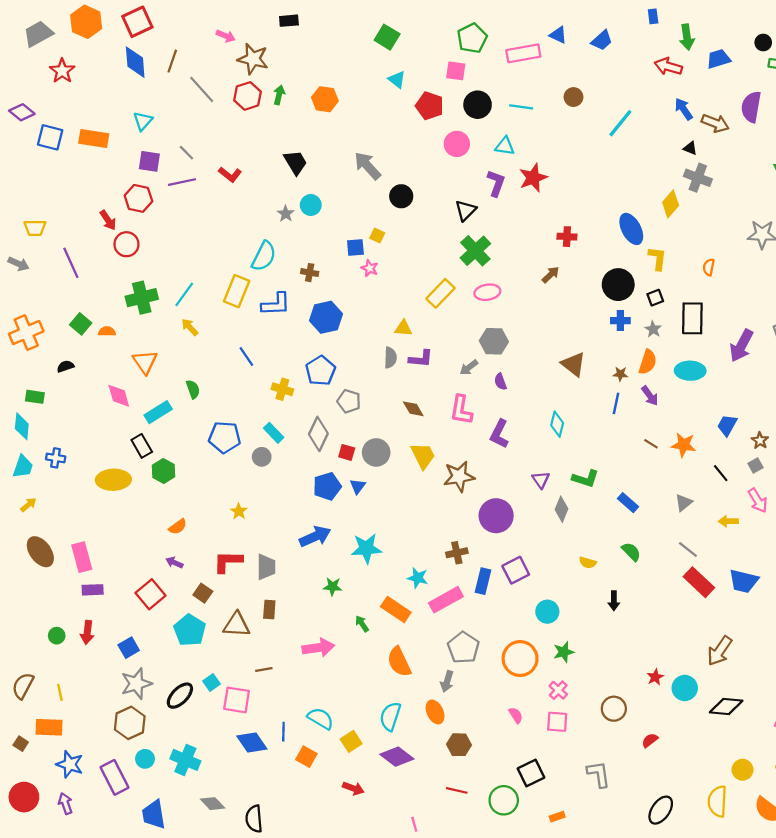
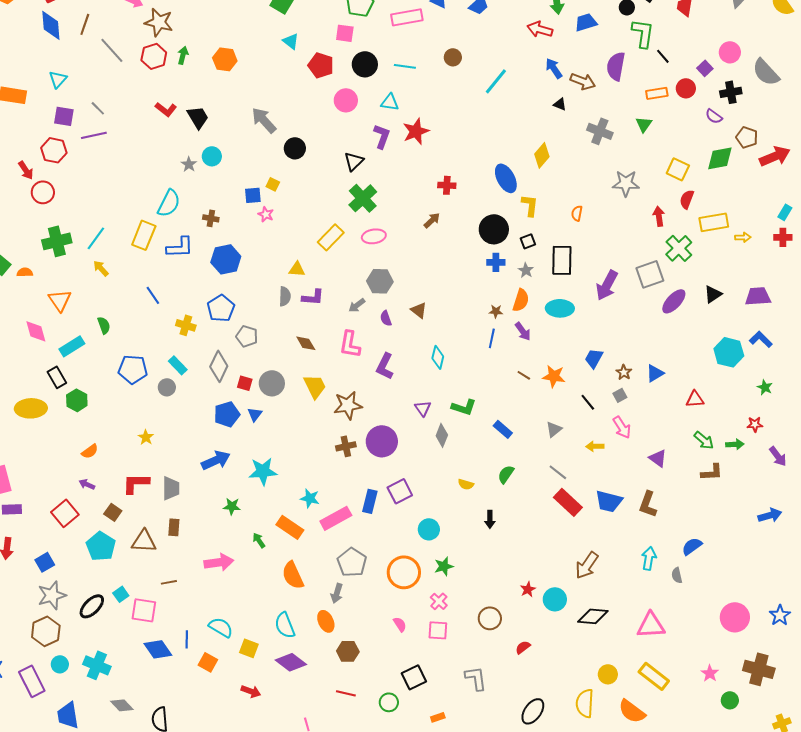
red L-shape: (230, 174) -> (166, 109), moved
gray cross: (698, 178) -> (600, 131), moved
brown triangle: (573, 364) -> (419, 310), moved, size x0.7
green semicircle: (631, 552) -> (506, 474), turned -102
brown cross: (457, 553) -> (346, 446), moved
cyan semicircle: (390, 716) -> (285, 625), turned -40
yellow square: (351, 741) -> (249, 648), turned -36
green circle: (504, 800) -> (389, 702), size x0.7

